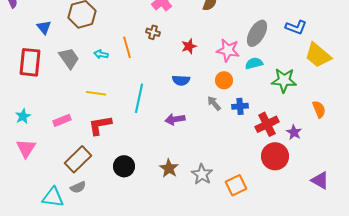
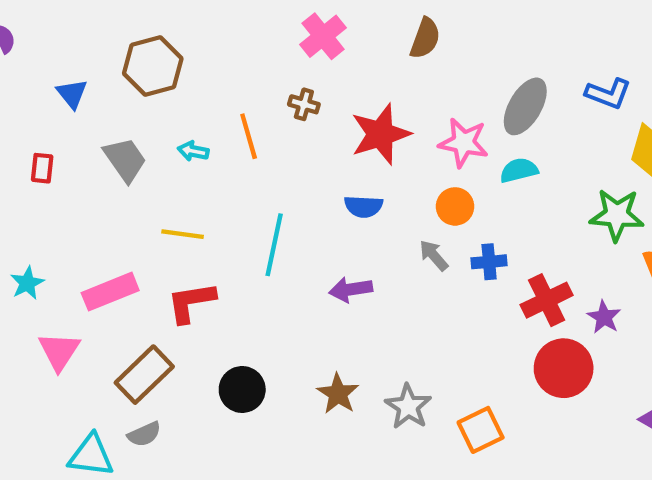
red star: (189, 46) -> (381, 134), size x1.8
red rectangle: (30, 62) -> (42, 168), size x0.5
green star: (284, 80) -> (617, 215), moved
pink rectangle: (62, 120) -> (110, 292), size x1.4
pink triangle: (26, 148) -> (59, 351), moved

